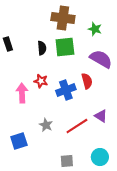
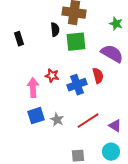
green star: (95, 29) -> (116, 24), moved
black semicircle: (42, 48) -> (55, 30), moved
purple triangle: (101, 116) -> (115, 126), moved
blue square: (19, 141) -> (36, 116), moved

